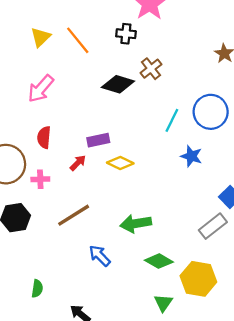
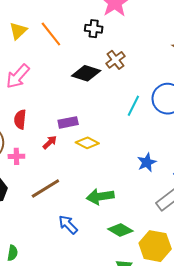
blue star: (191, 156) -> (147, 162), moved, turned 30

